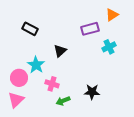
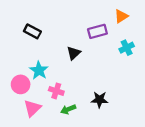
cyan cross: (109, 47) -> (127, 48), moved
black triangle: (60, 51) -> (74, 53), moved
pink triangle: (16, 100) -> (32, 108), moved

